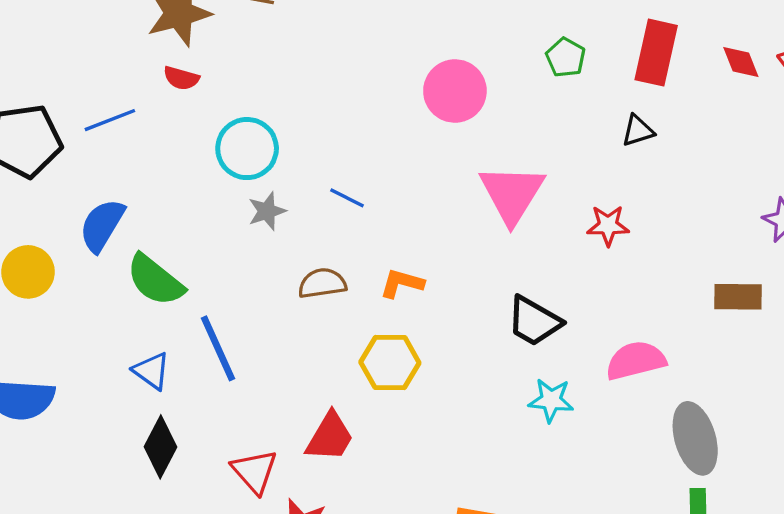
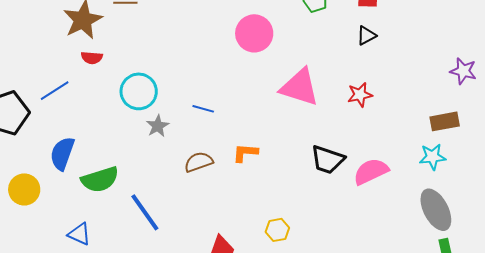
pink triangle: (512, 194) -> (300, 87), turned -33
green semicircle: (155, 280) -> (100, 180), turned -45
pink semicircle: (636, 361) -> (371, 171), moved
yellow hexagon: (390, 363) -> (277, 230), moved, size x0.7
blue triangle: (152, 371) -> (79, 234), moved
cyan star: (551, 400) -> (432, 157), moved

